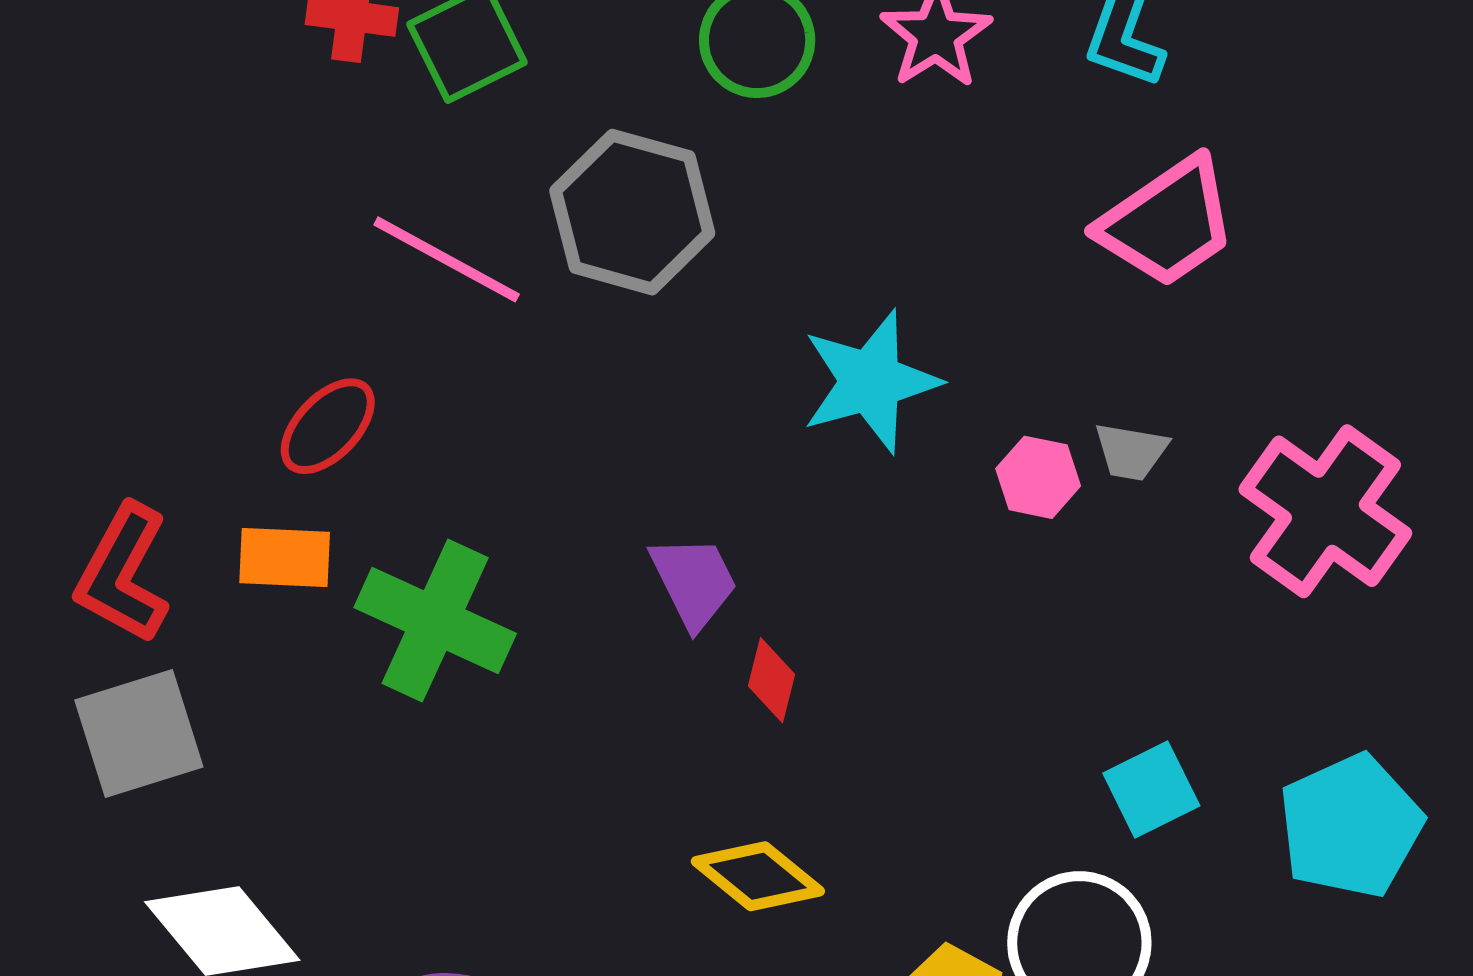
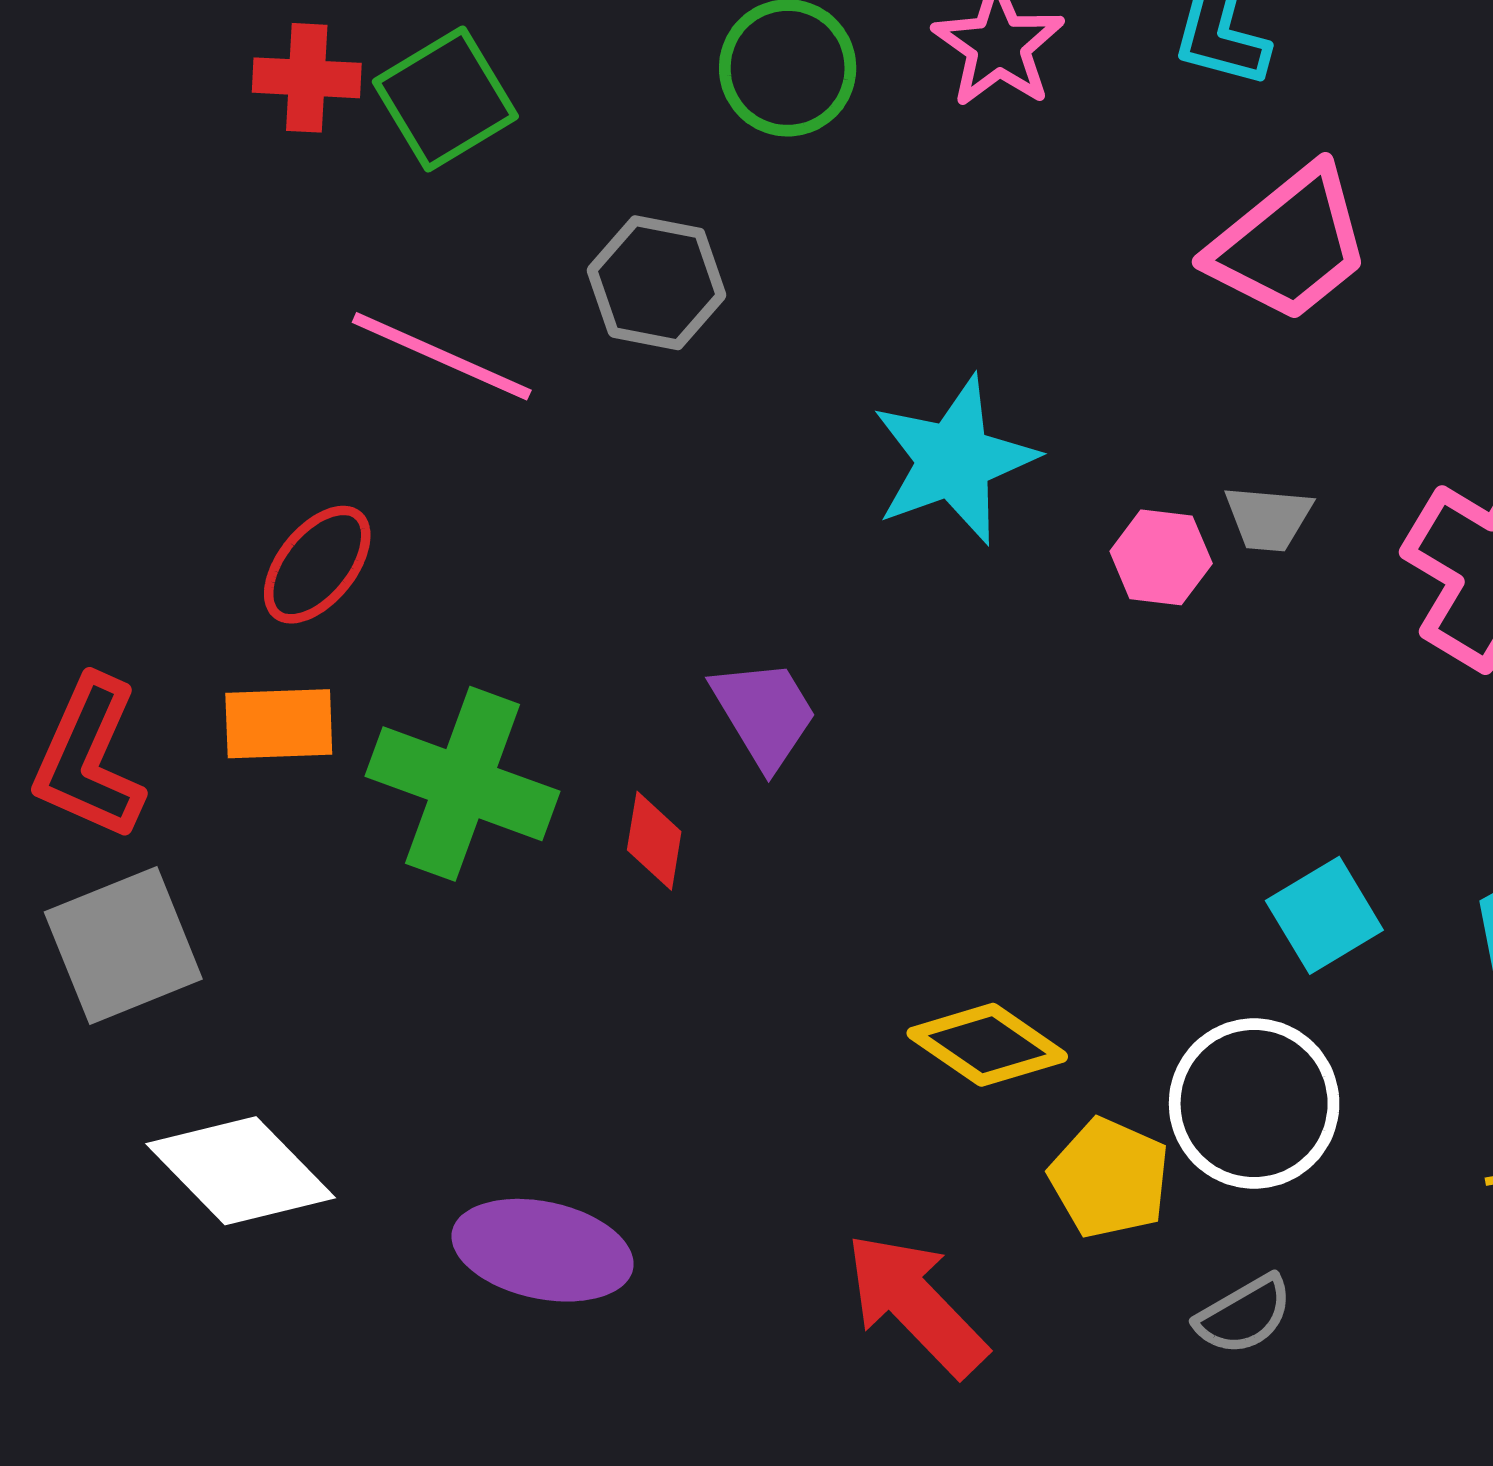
gray hexagon: (632, 212) -> (657, 283), size x0.7
red diamond: (772, 680) -> (654, 841), moved
yellow diamond: (758, 876) -> (987, 1045), moved

